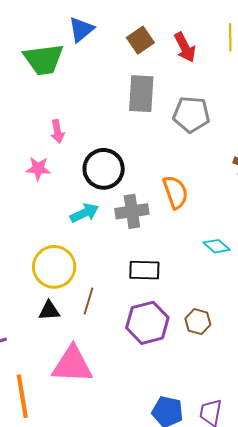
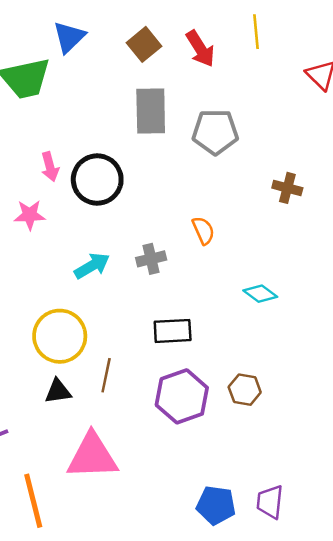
black circle: (104, 169) -> (97, 179), moved
orange semicircle: (175, 192) -> (203, 230), size x0.7
gray cross: (132, 211) -> (151, 259), size x0.7

